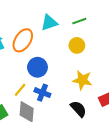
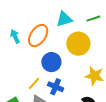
yellow circle: (77, 45) -> (78, 44), moved, size x1.5

